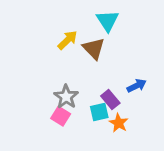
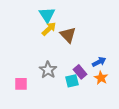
cyan triangle: (108, 21) -> (47, 15), moved
pink square: (61, 116) -> (21, 84), moved, turned -32
orange star: (119, 123) -> (101, 78), moved

